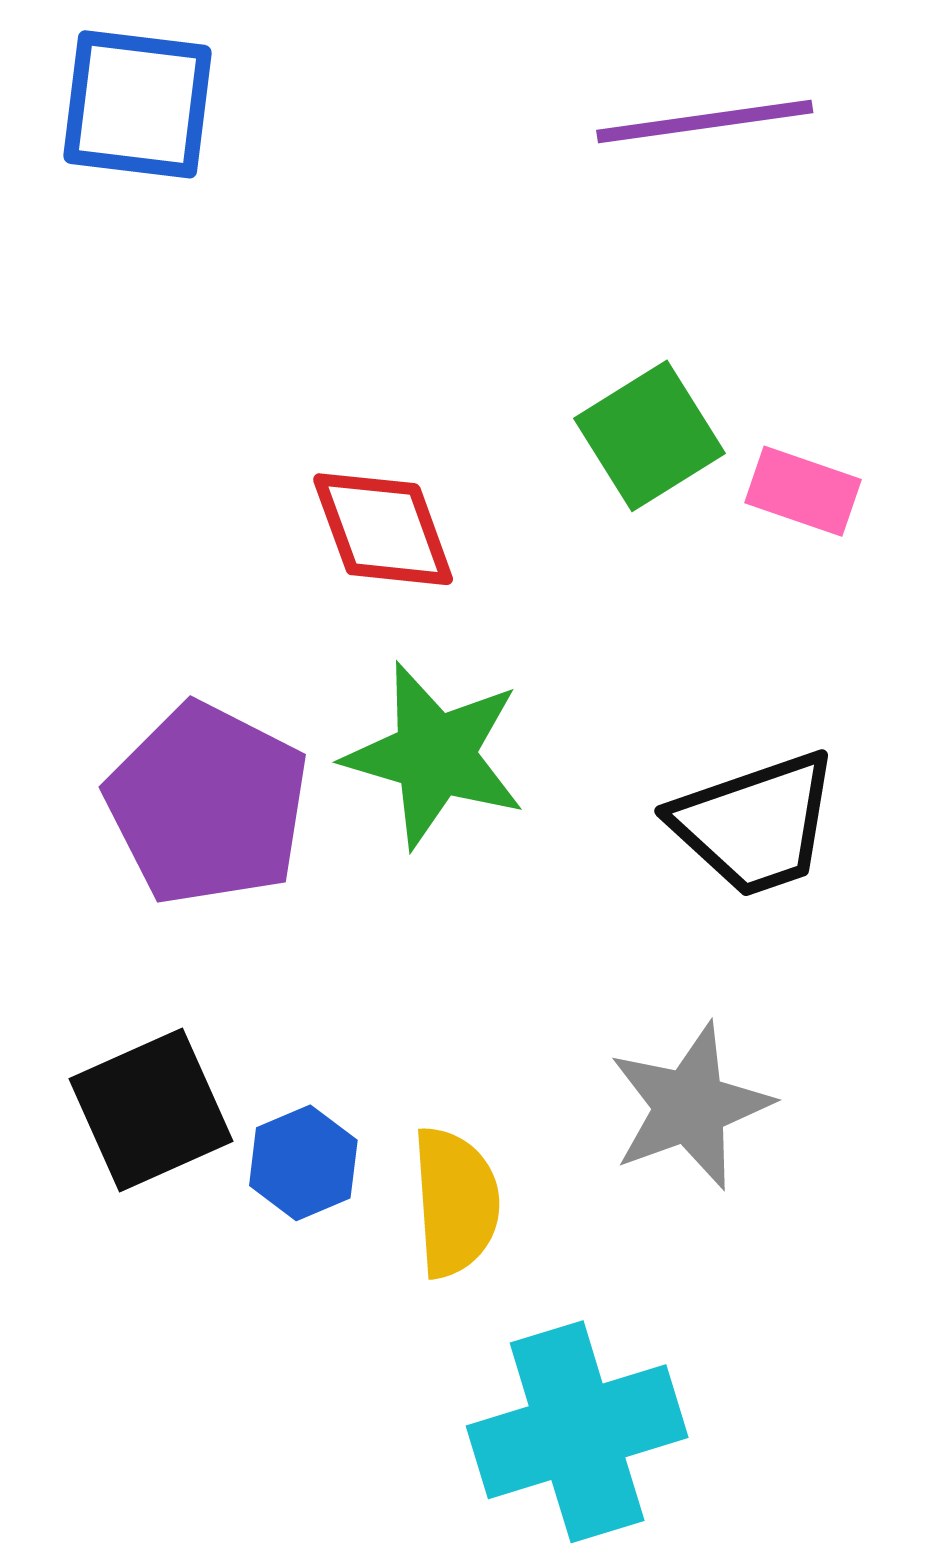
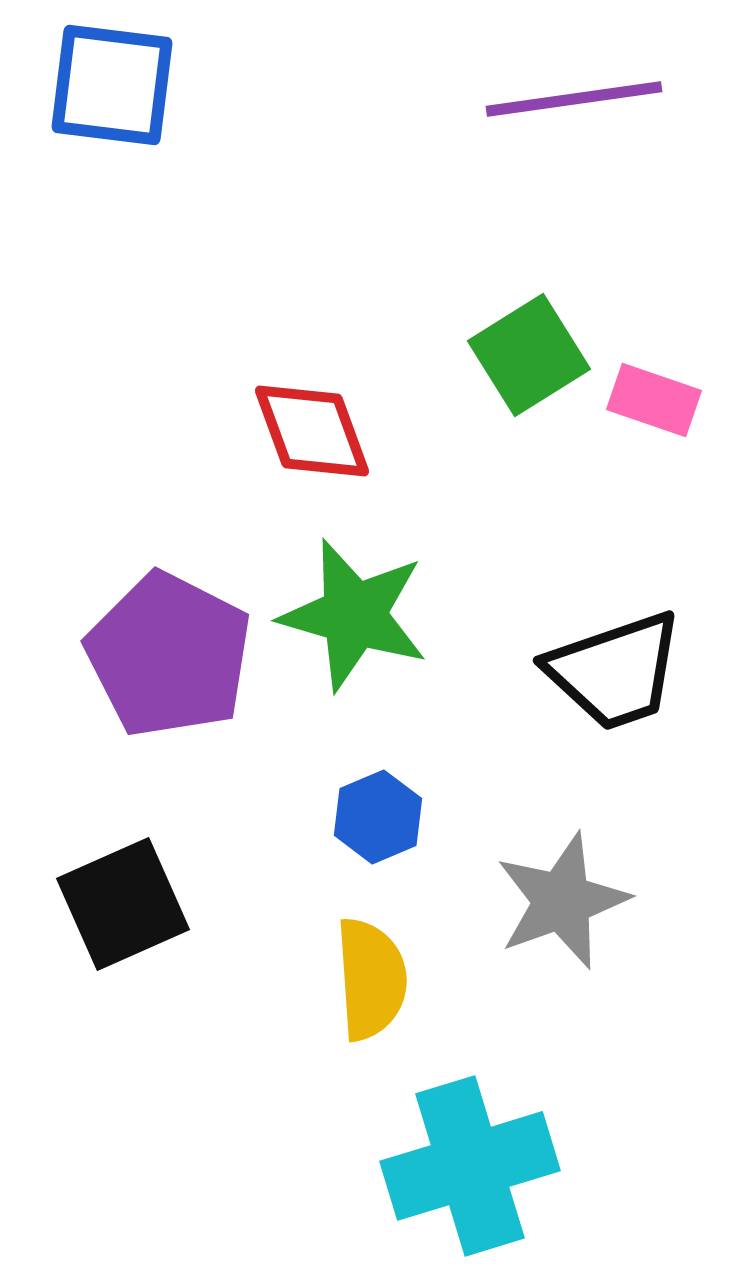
blue hexagon: (303, 1163) -> (378, 817), moved

